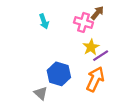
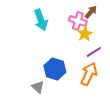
cyan arrow: (44, 21) -> (41, 20), size x1.5
yellow star: (91, 47) -> (85, 34), moved

